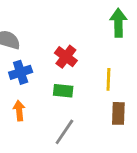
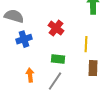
green rectangle: (63, 91) -> (58, 59), moved
orange arrow: (19, 111) -> (30, 75), moved

